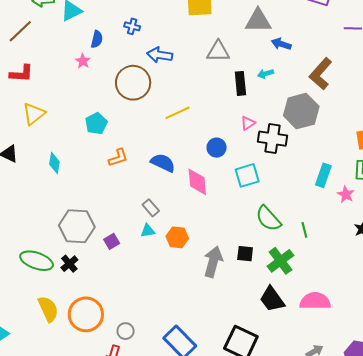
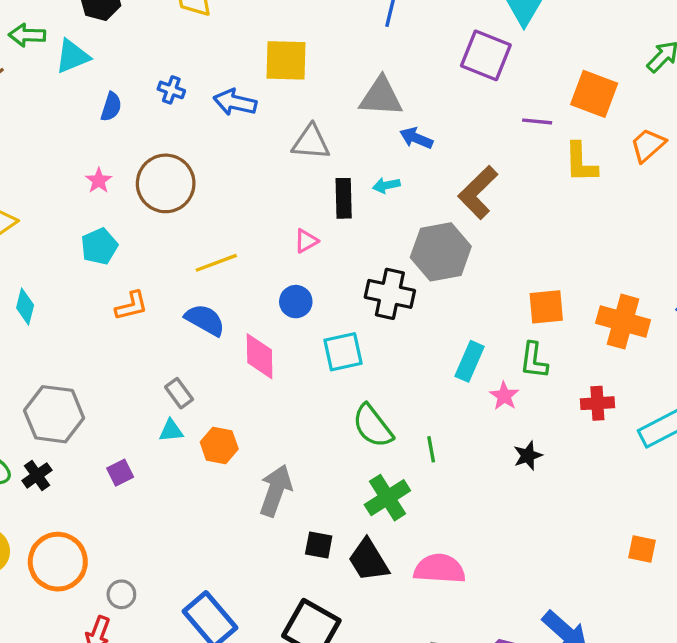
blue arrow: (160, 55) -> (235, 102), moved
pink star: (83, 61) -> (99, 181), moved
yellow line: (177, 113) -> (216, 263), moved
pink triangle: (248, 123) -> (306, 241), moved
purple square: (112, 241) -> (120, 473), moved
black square: (245, 254) -> (319, 545), moved

